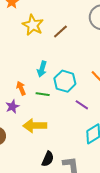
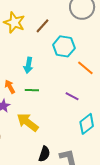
cyan hexagon: (65, 81) -> (64, 46), moved
yellow arrow: (35, 126) -> (28, 122), turned 45

